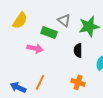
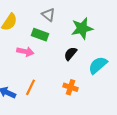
gray triangle: (64, 20) -> (48, 15), moved
black semicircle: (78, 50) -> (70, 54), turned 40

